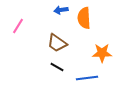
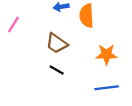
blue line: (87, 78) -> (107, 88), moved

